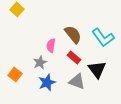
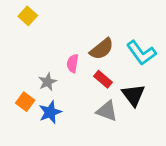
brown semicircle: (73, 34) -> (102, 49), turned 90
gray star: (40, 62) -> (48, 82), moved
blue star: (47, 82) -> (50, 112), moved

